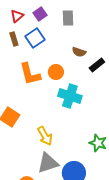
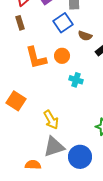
blue square: (35, 38) -> (63, 23), moved
cyan cross: (70, 96) -> (76, 80), size x0.6

